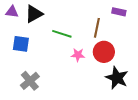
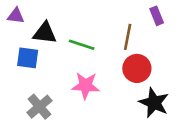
purple rectangle: (119, 12) -> (157, 16), turned 56
black triangle: (34, 14) -> (45, 33), moved, turned 36
pink star: (78, 55) -> (86, 86), moved, size x1.5

